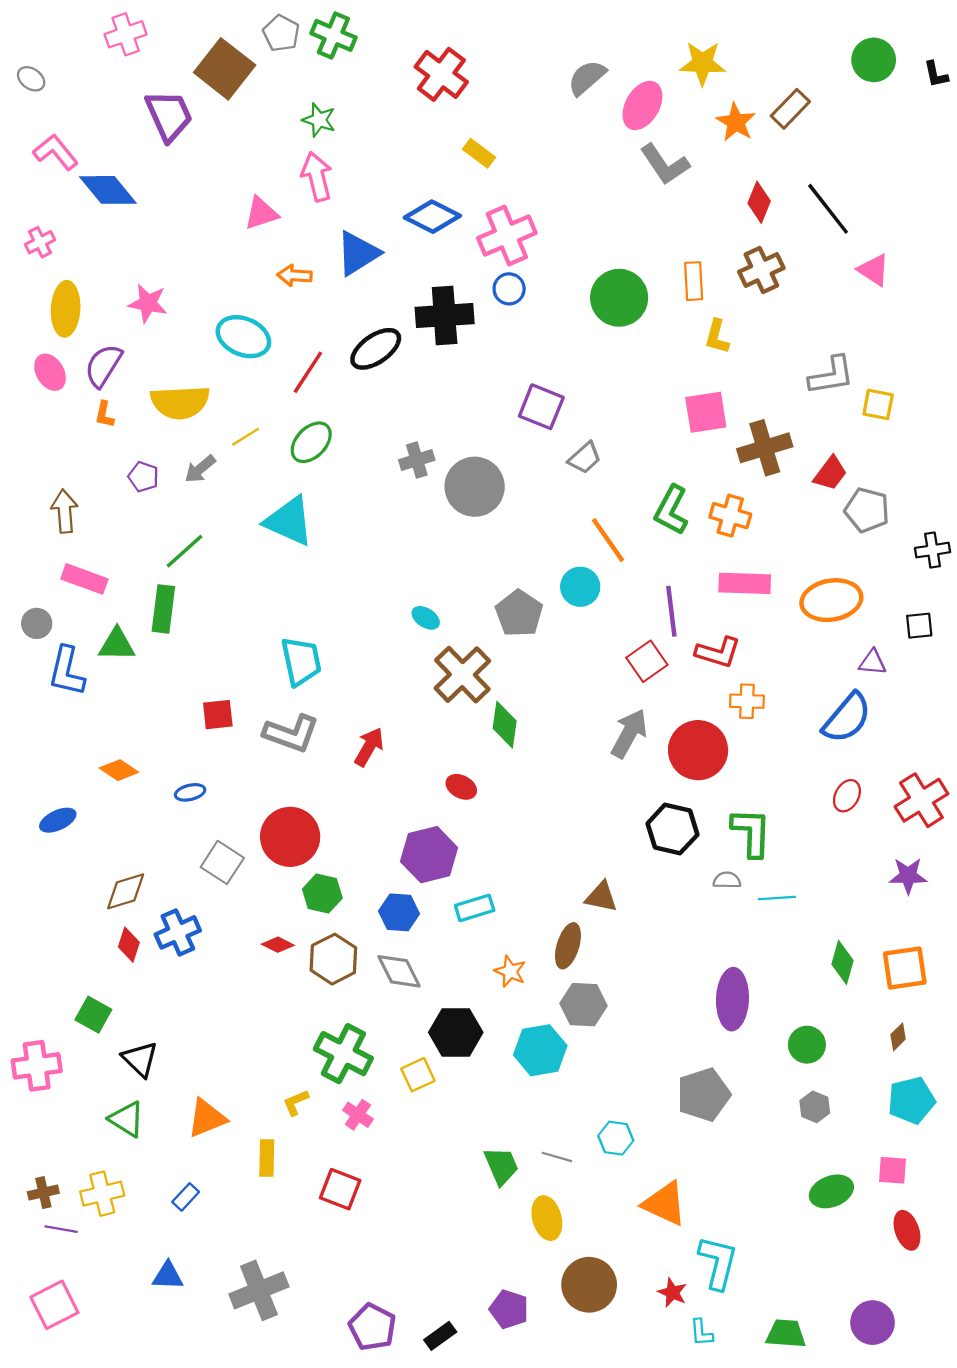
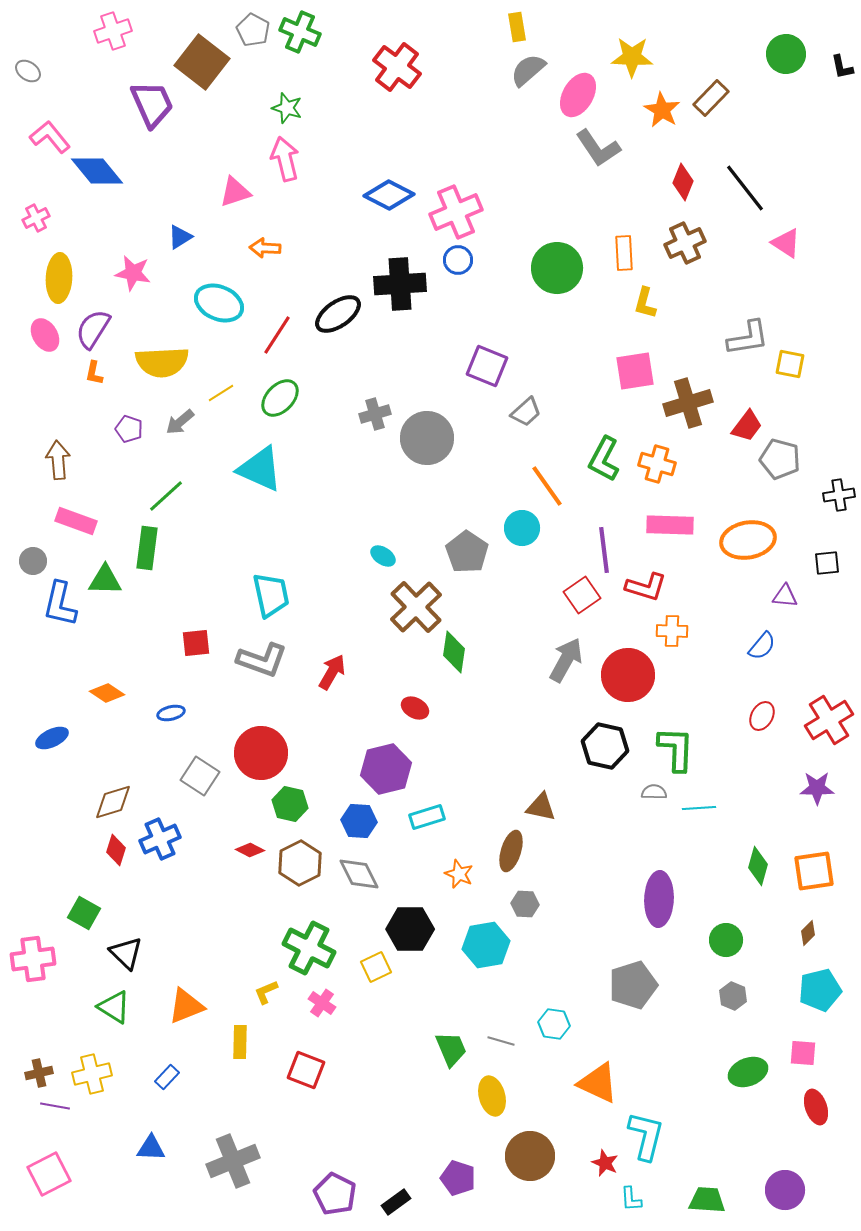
yellow rectangle: (479, 153) -> (517, 27), moved, turned 44
blue triangle: (358, 253) -> (180, 237), moved, size x0.6
blue semicircle: (847, 718) -> (762, 646), size x0.6
gray hexagon: (584, 1005) -> (525, 904), size x0.7

